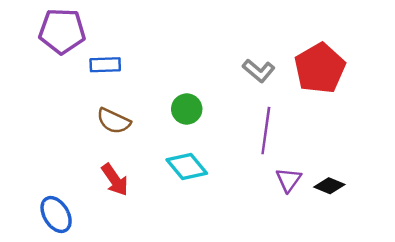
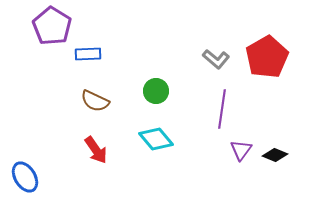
purple pentagon: (62, 31) -> (52, 26), turned 30
blue ellipse: (56, 214) -> (25, 177), moved

